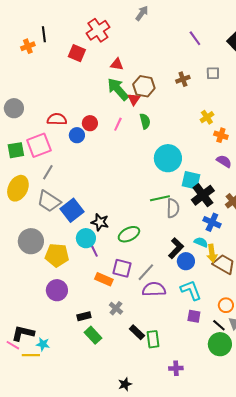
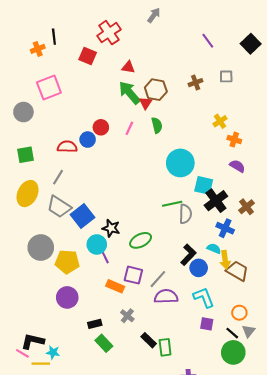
red semicircle: (57, 119) -> (67, 147), moved
pink square: (39, 145) -> (49, 88), moved

